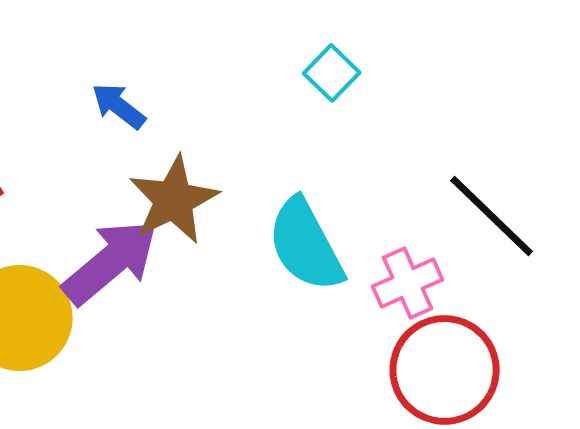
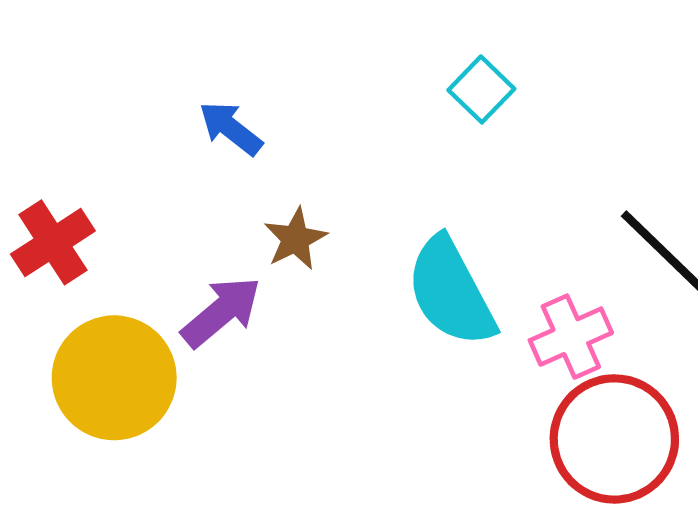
brown star: (174, 200) -> (295, 239), size x0.6
purple arrow: (111, 262) -> (221, 312), size x0.7

